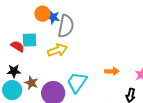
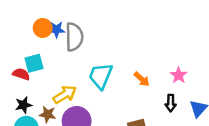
yellow arrow: (57, 50) -> (65, 95), moved
orange arrow: (112, 71) -> (142, 79), turned 56
cyan trapezoid: (77, 82) -> (101, 76), moved

